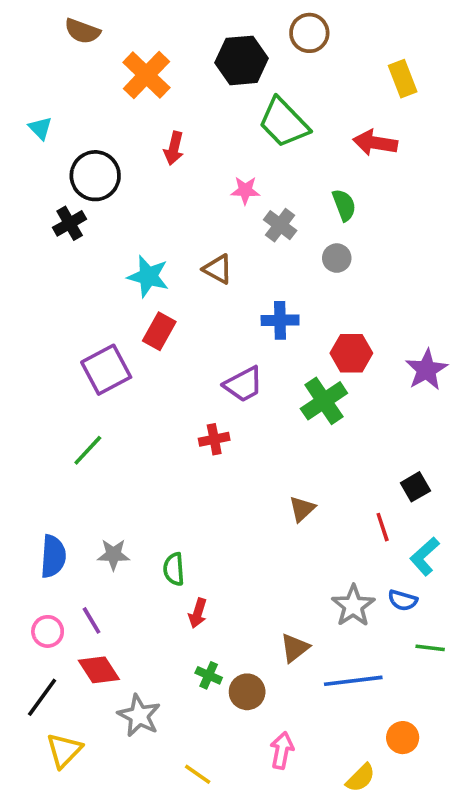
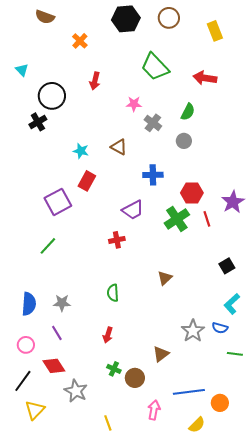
black hexagon: (242, 60) -> (126, 19), moved
orange cross: (146, 75) -> (80, 41), size x0.6
yellow rectangle: (403, 79) -> (215, 31), moved
green semicircle: (344, 205) -> (188, 112), turned 48
cyan star: (148, 276) -> (81, 151), size x0.7
red line: (383, 527) -> (207, 219), moved
green semicircle: (174, 569) -> (113, 293), moved
purple line: (92, 620) -> (57, 333), moved
blue line: (353, 681) -> (189, 392), moved
yellow line: (198, 774) -> (108, 423), turned 35

